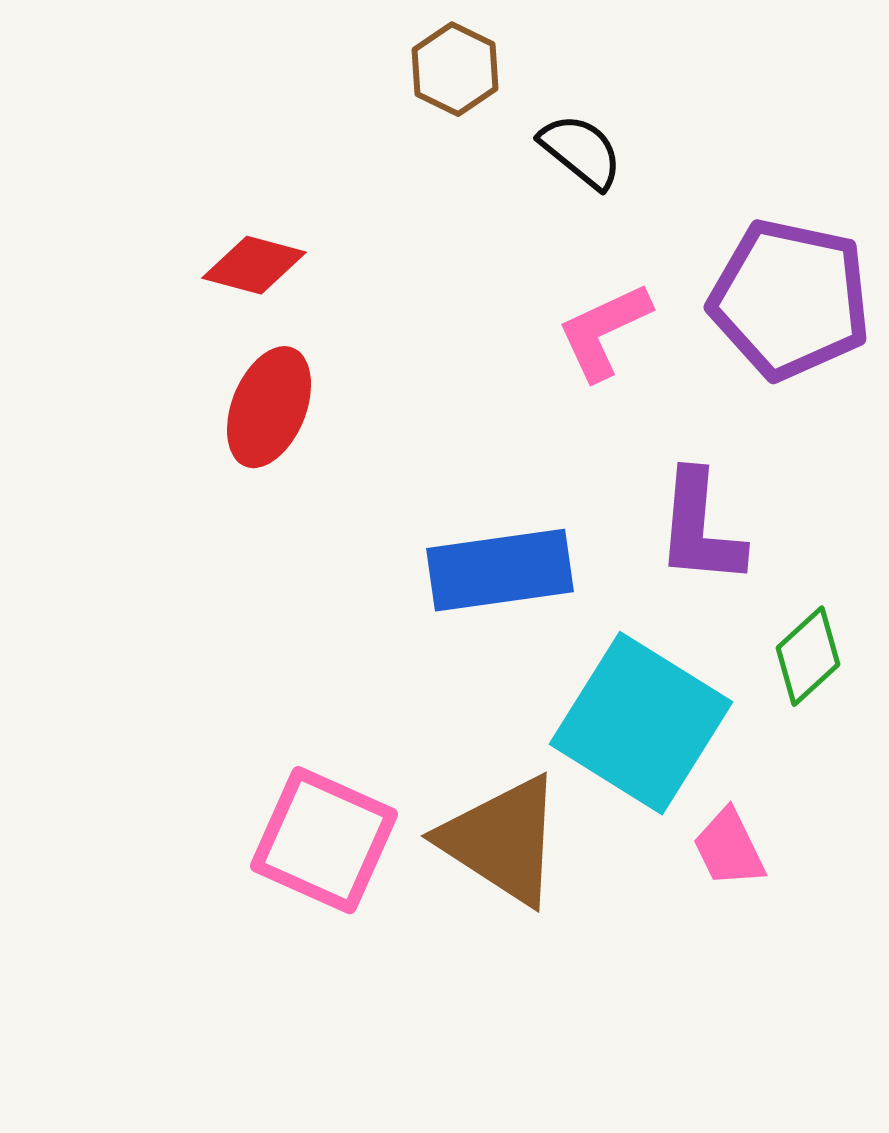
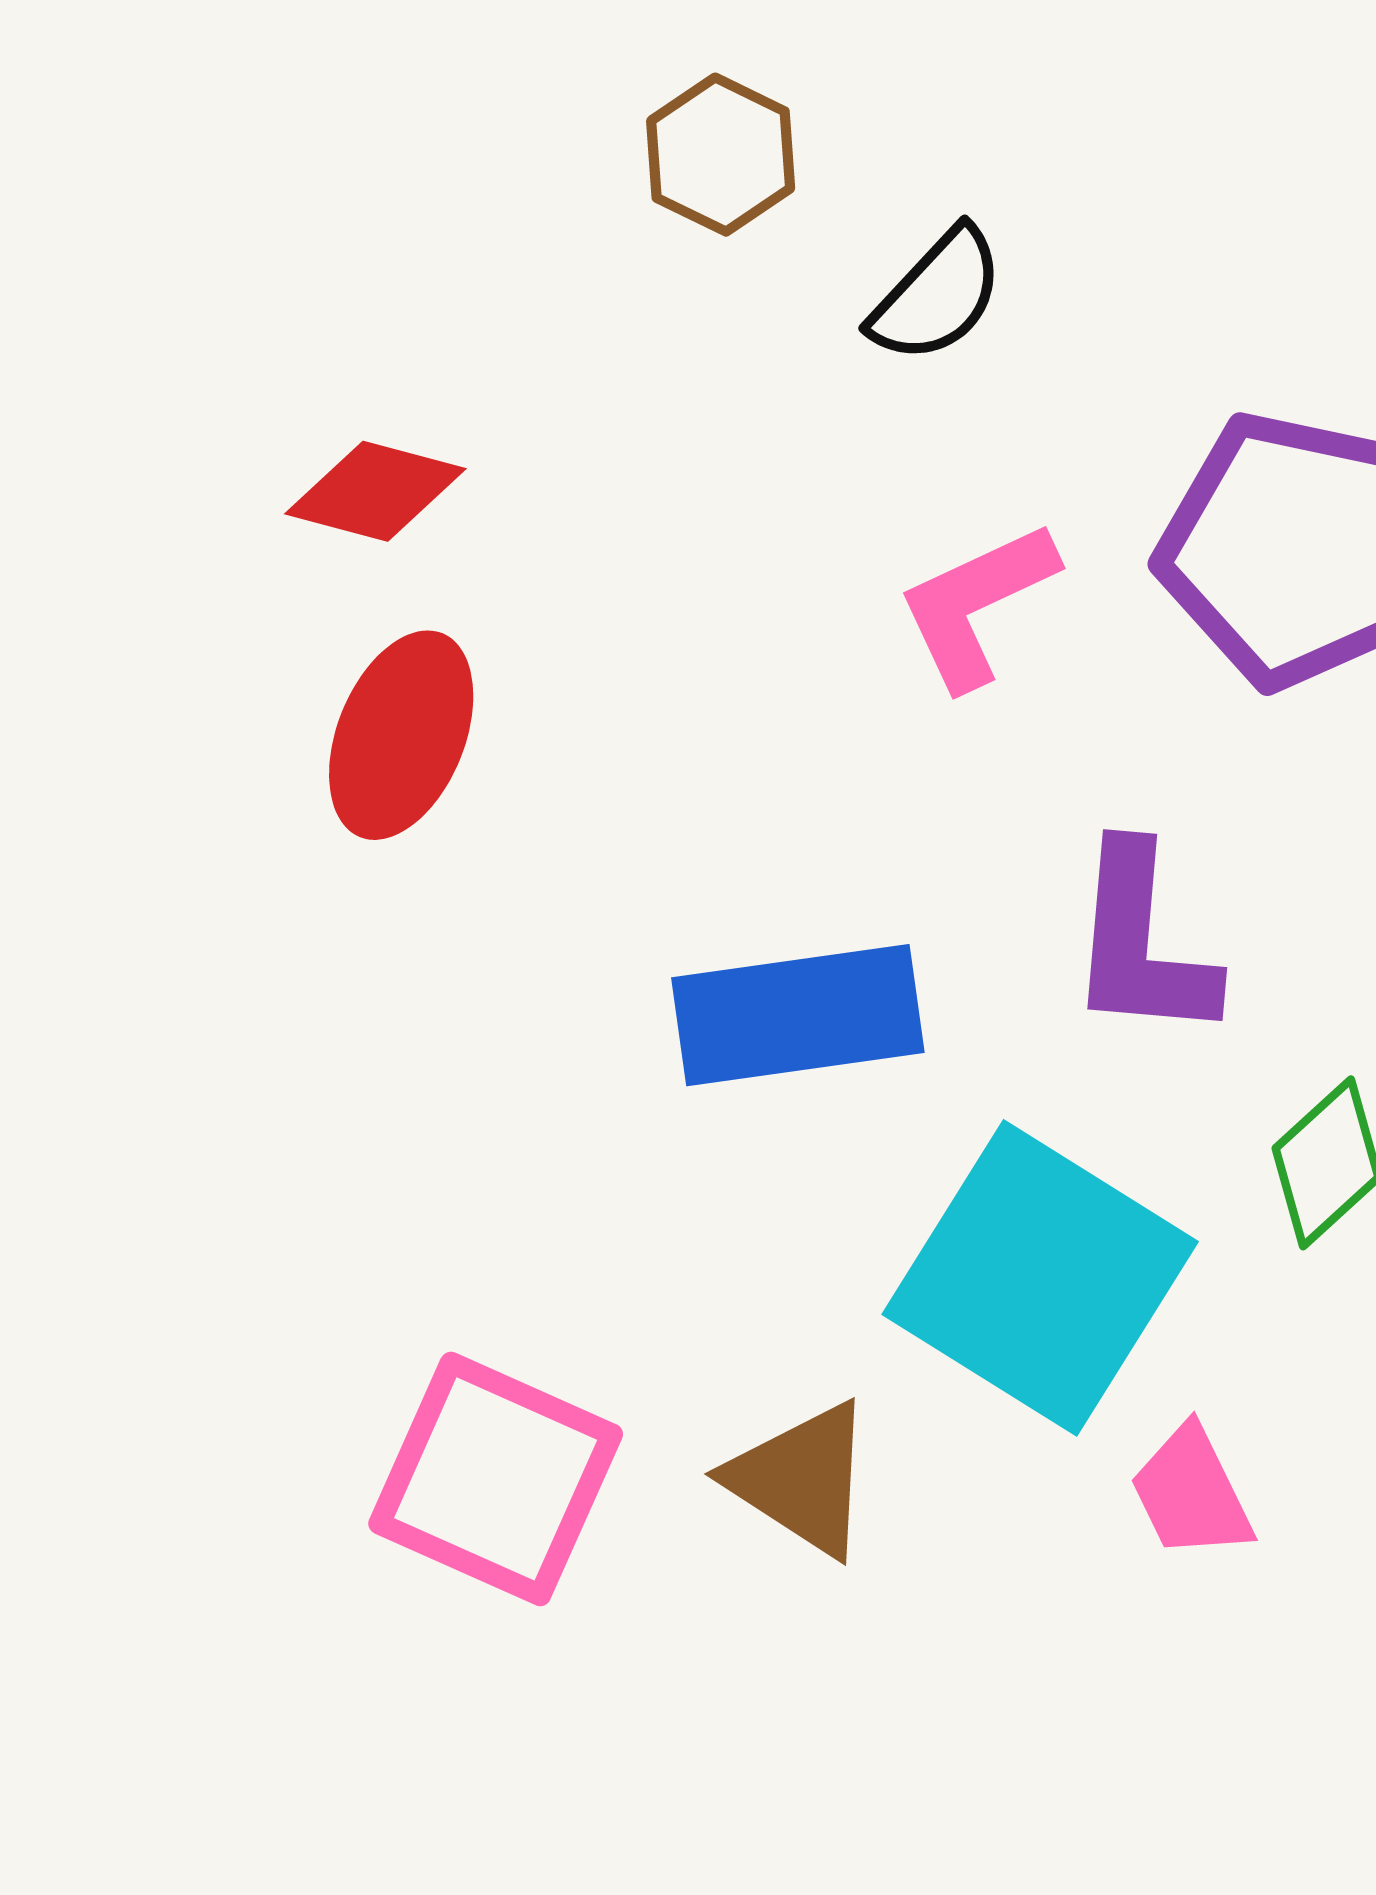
black semicircle: (581, 151) -> (937, 295), turned 94
brown triangle: (502, 840) -> (801, 1479), size x0.7

